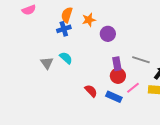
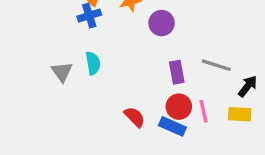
cyan semicircle: (66, 58) -> (93, 63), turned 40
red circle: (118, 76) -> (179, 107), moved
pink line: (133, 88) -> (204, 111), turned -64

